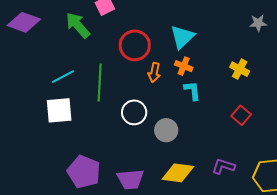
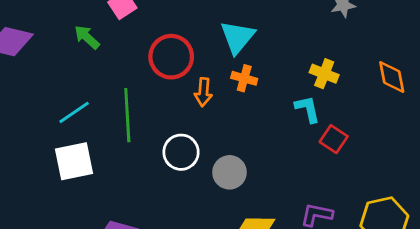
green arrow: (78, 25) -> (87, 37), size x0.7
cyan L-shape: (192, 91) -> (308, 109), moved

